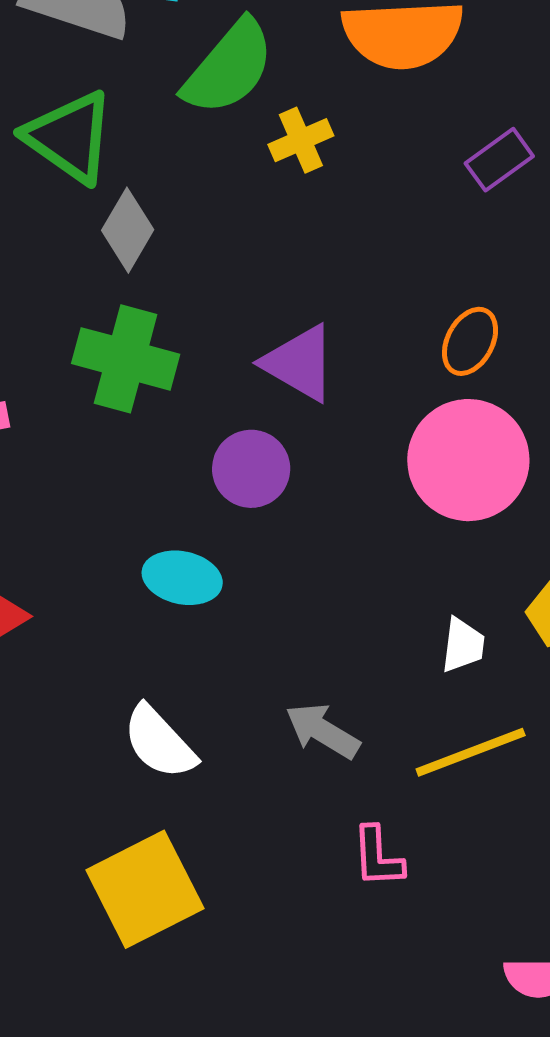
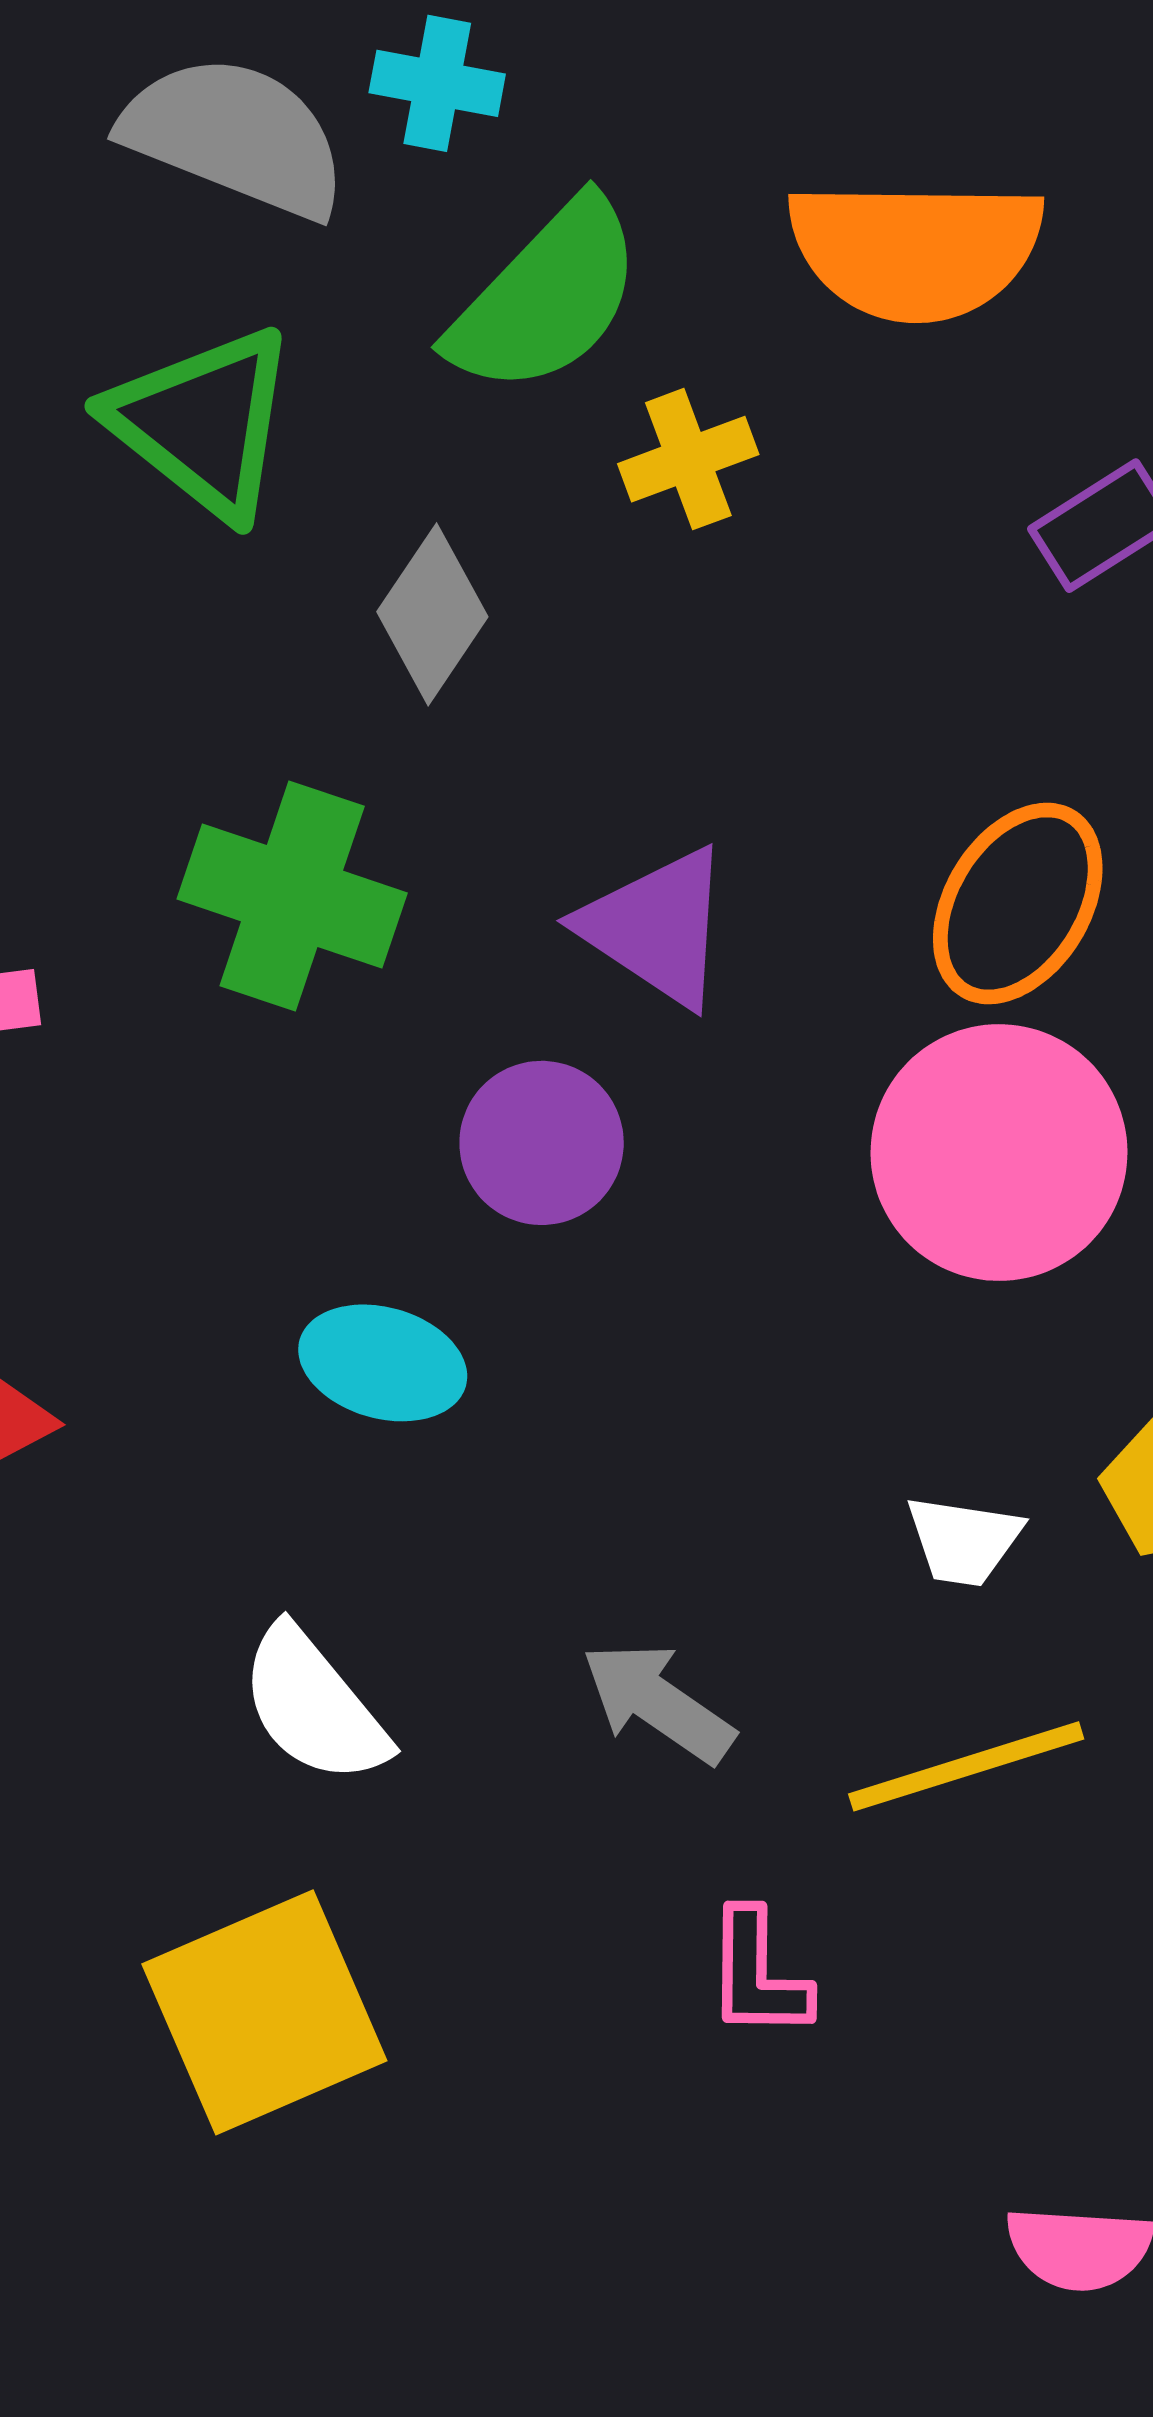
gray diamond: (128, 230) -> (432, 614), moved
orange ellipse: (470, 341) -> (1018, 903), size x1.4
white trapezoid: (463, 645) -> (964, 1541), turned 88

